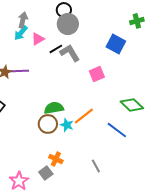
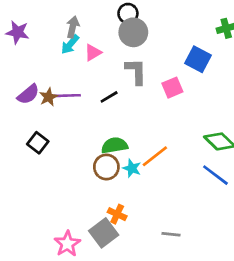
black line: (56, 49) -> (109, 97), moved
gray L-shape: (70, 53) -> (136, 71), turned 30
pink square: (97, 74) -> (172, 88), moved
blue line: (117, 130) -> (215, 175), moved
gray line: (96, 166) -> (171, 234), moved, turned -56
gray square: (46, 173) -> (104, 233), size x1.5

